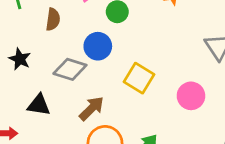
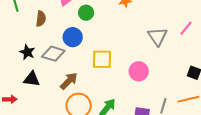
black star: (20, 59) -> (27, 52), moved
yellow square: (139, 78) -> (102, 59), turned -30

